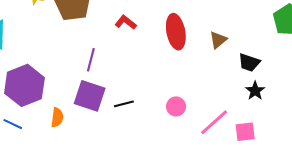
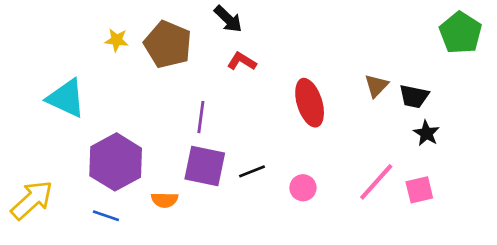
red ellipse: (176, 32) -> (310, 103), moved
brown triangle: (218, 40) -> (376, 86), moved
pink circle: (176, 106) -> (303, 188), moved
orange semicircle: (57, 117) -> (165, 200), turned 90

